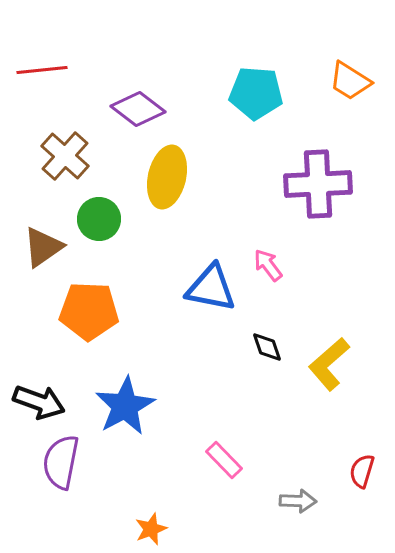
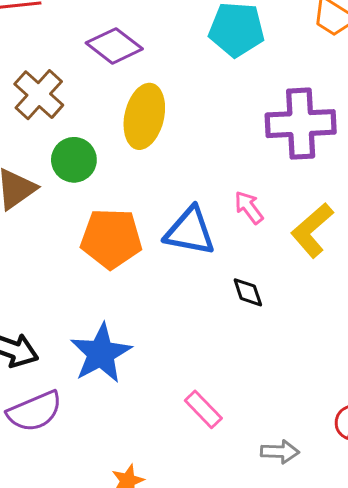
orange pentagon: (89, 311) -> (111, 238), moved
yellow L-shape: (329, 364) -> (312, 230), moved
purple semicircle: (61, 462) -> (35, 411), turned -124

